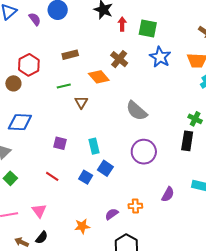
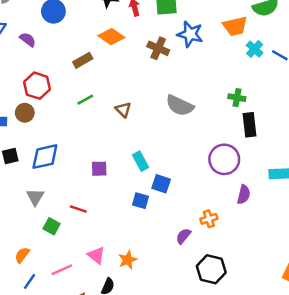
purple semicircle: (35, 19) -> (28, 40), moved
brown cross: (119, 59) -> (158, 48), moved
orange diamond: (99, 77) -> (111, 37), moved
brown triangle: (81, 102) -> (123, 110), moved
green cross: (195, 119) -> (237, 98), moved
purple circle: (144, 152) -> (224, 159), moved
red line: (52, 176) -> (78, 209), moved
orange star: (82, 226) -> (128, 260), moved

